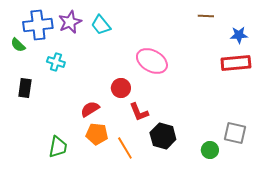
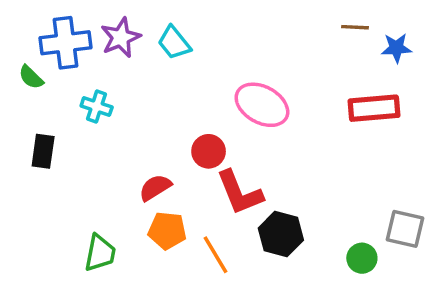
blue star: (239, 35) -> (396, 48), moved
red rectangle: (236, 63) -> (374, 108), moved
red L-shape: (139, 112) -> (240, 193), size x1.4

